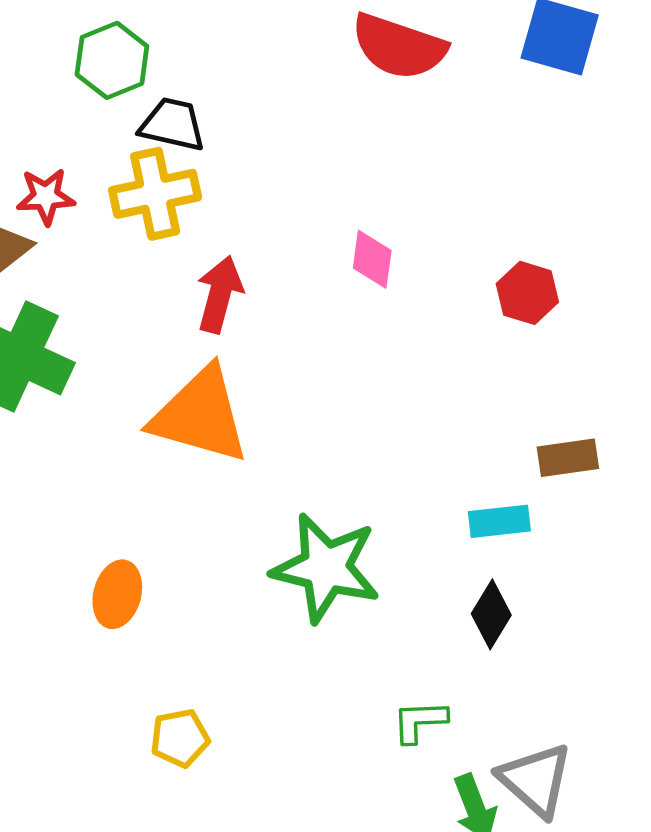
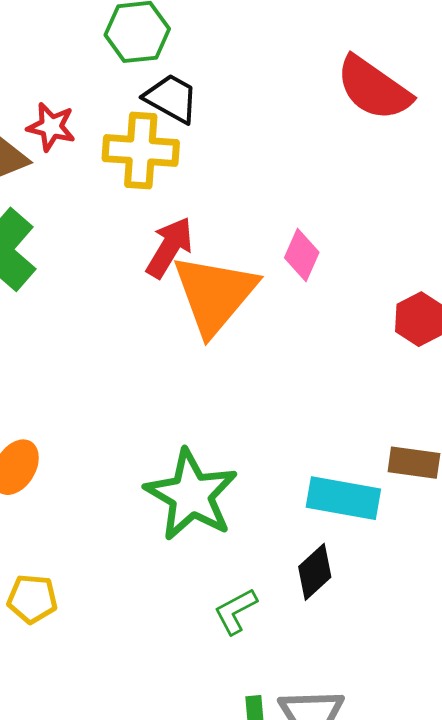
orange triangle: (200, 415) -> (214, 294), moved, turned 38
cyan rectangle: (499, 521) -> (343, 498), size x1.4
green L-shape: (420, 721) -> (236, 611), moved, turned -42

